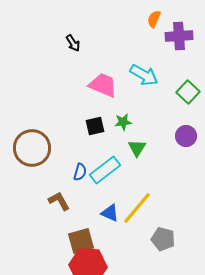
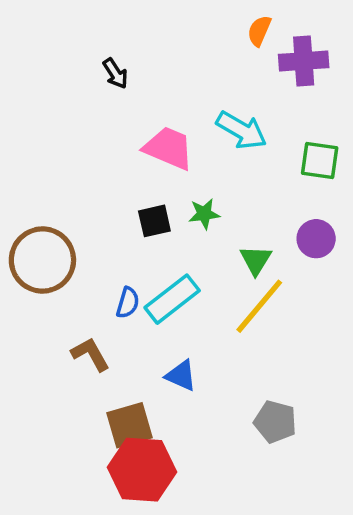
green square: (188, 92) -> (320, 160), turned -35
green triangle: (137, 148) -> (256, 260), moved
yellow line: (137, 208) -> (259, 306), moved

